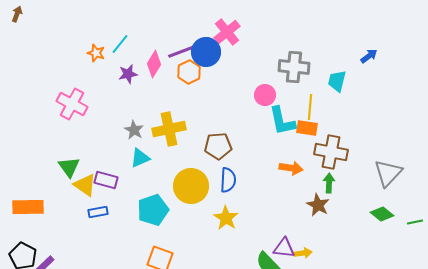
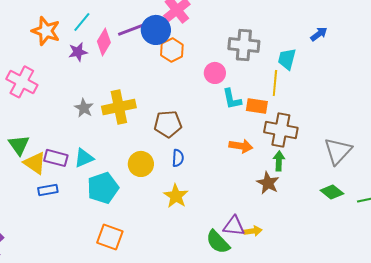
cyan line: (120, 44) -> (82, 22), moved
orange star: (96, 53) -> (46, 31), size x1.6
orange hexagon: (189, 72) -> (172, 50), moved
yellow line: (310, 107) -> (275, 83), moved
cyan L-shape: (282, 121) -> (232, 99), size x0.7
cyan triangle: (140, 158) -> (84, 158), moved
blue semicircle: (228, 180) -> (178, 158), size x0.7
yellow circle: (191, 186) -> (141, 164), size x0.7

